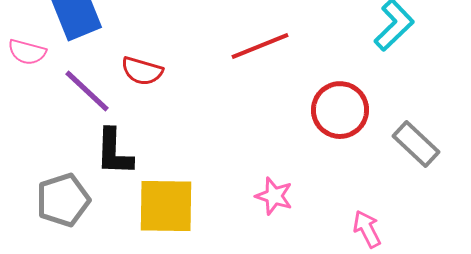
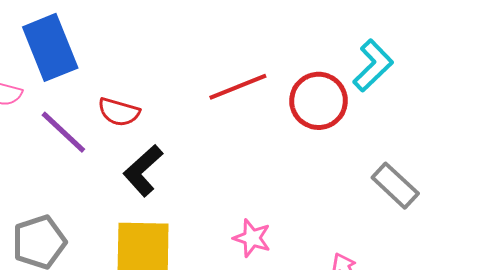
red circle: (340, 110) -> (319, 101), moved
black L-shape: (114, 152) -> (143, 170), moved, turned 46

